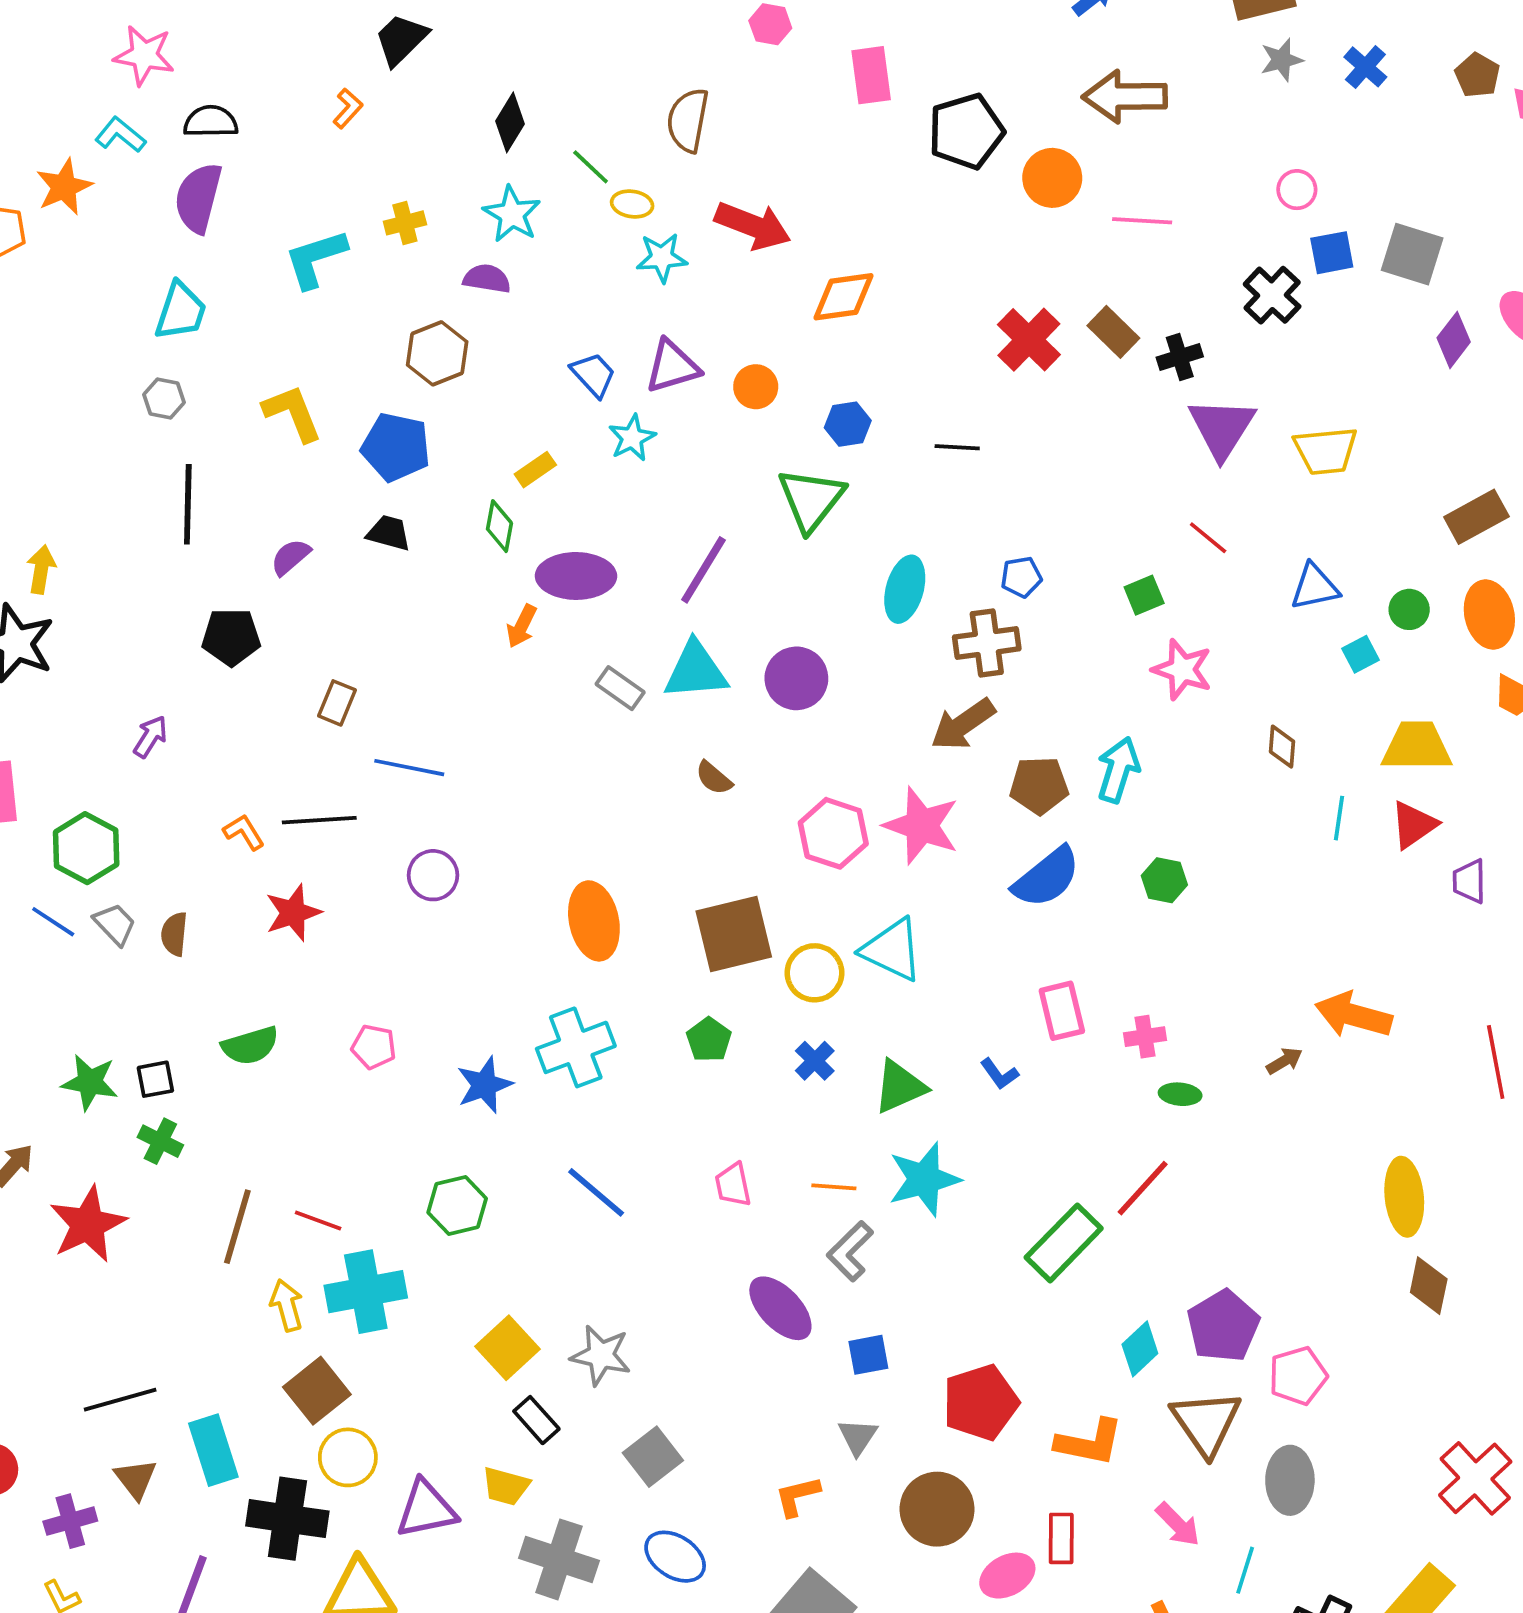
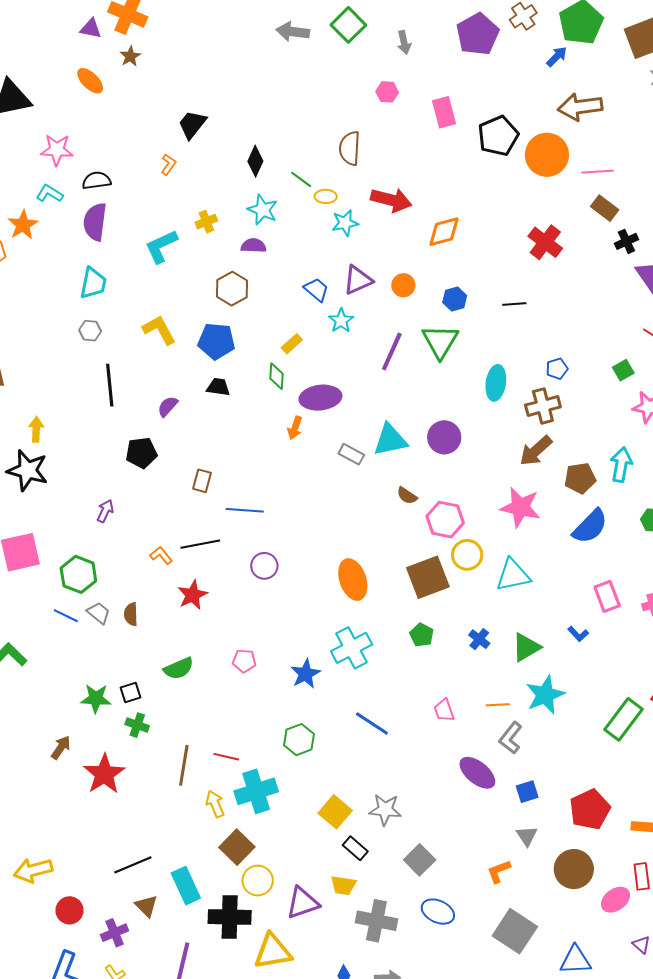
orange circle: (1052, 178) -> (547, 155), size x1.4
brown rectangle: (1113, 332) -> (605, 208), moved
purple line: (703, 570) -> (392, 351), moved
pink hexagon: (833, 833) -> (445, 520), moved
cyan triangle: (892, 950) -> (513, 575), turned -30
yellow circle: (815, 973) -> (467, 555), moved

